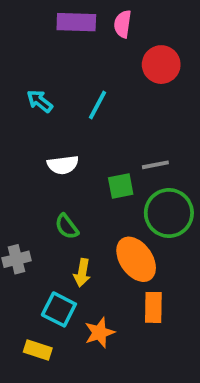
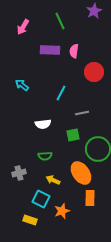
cyan arrow: (40, 101) -> (22, 85), moved
gray line: (155, 165) -> (82, 113), moved
green semicircle: (67, 226) -> (45, 156), turned -56
yellow arrow: (82, 273) -> (53, 180), turned 104

